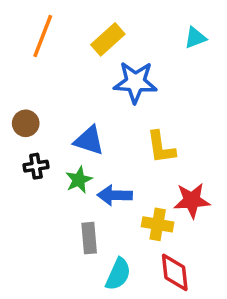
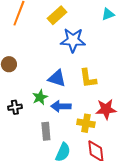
blue triangle: (89, 140) -> (57, 78), moved
black cross: (36, 166) -> (15, 107), moved

